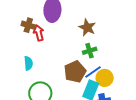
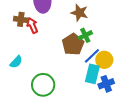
cyan semicircle: (28, 63) -> (16, 62), moved, turned 56
brown pentagon: (75, 72) -> (73, 44), moved

